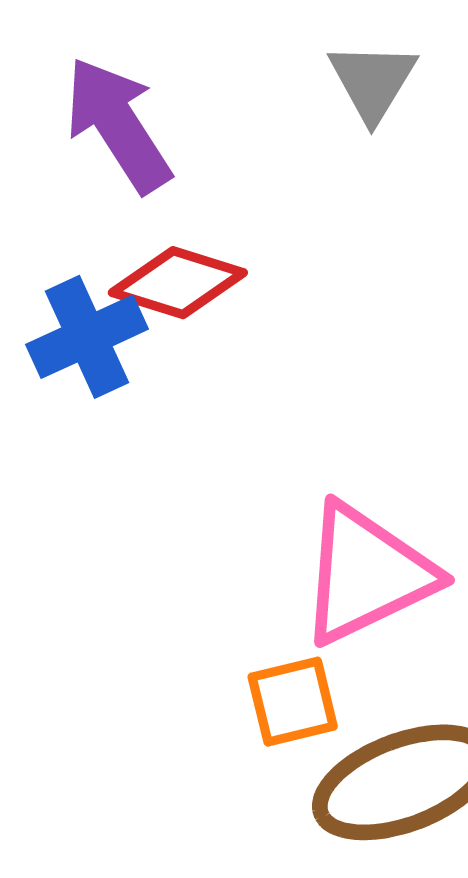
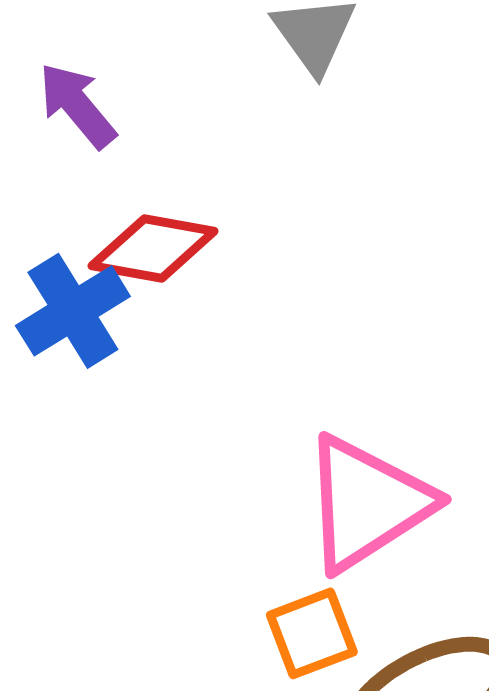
purple arrow: (118, 125) -> (77, 105), size x0.7

